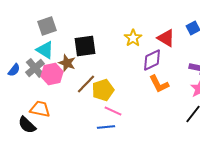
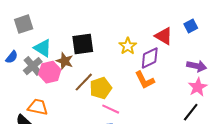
gray square: (47, 26) -> (24, 24), moved
yellow star: (133, 38) -> (128, 46), moved
blue semicircle: (14, 70) -> (12, 57), moved
orange L-shape: (159, 84) -> (145, 80), moved

